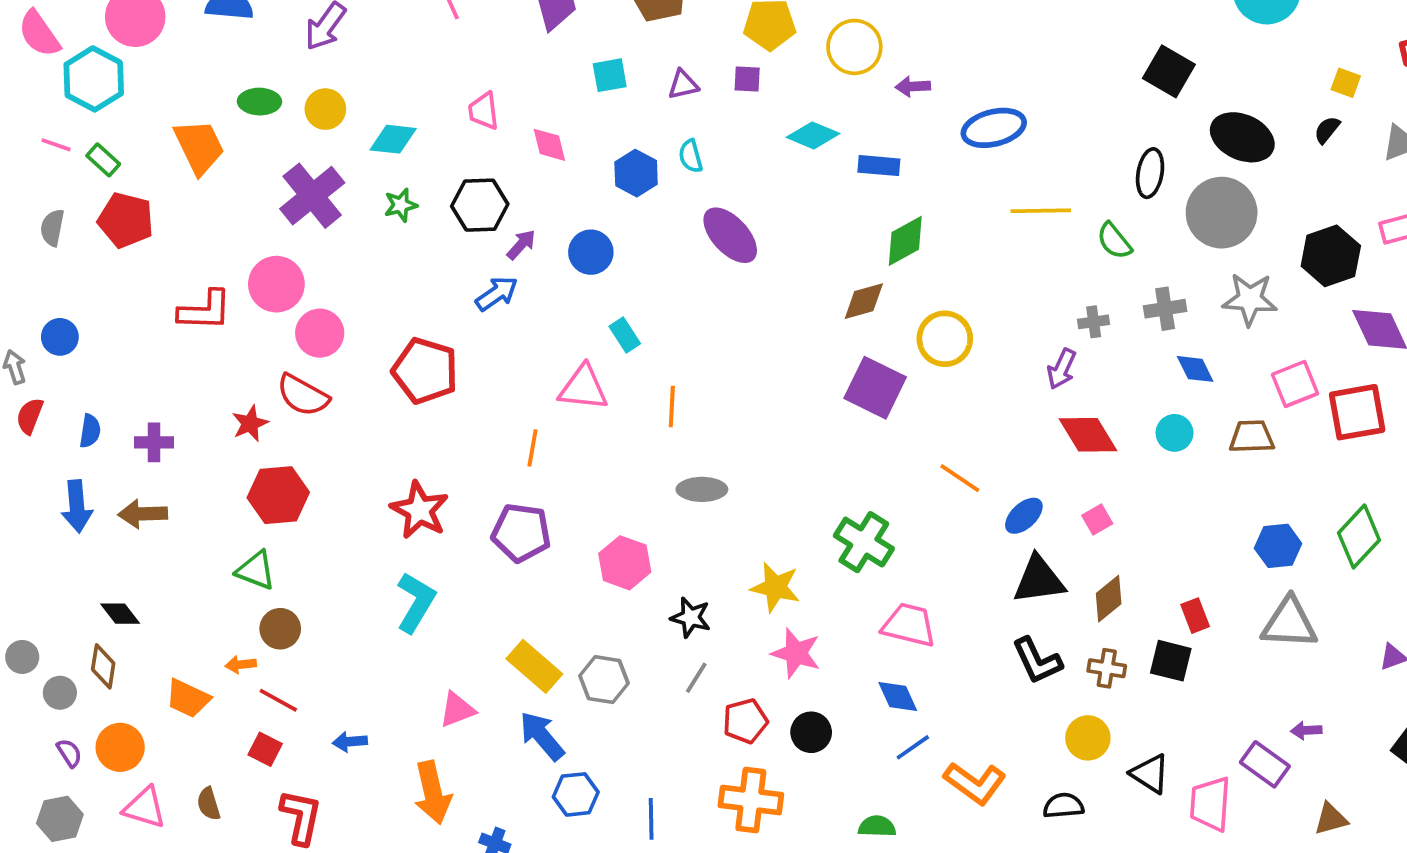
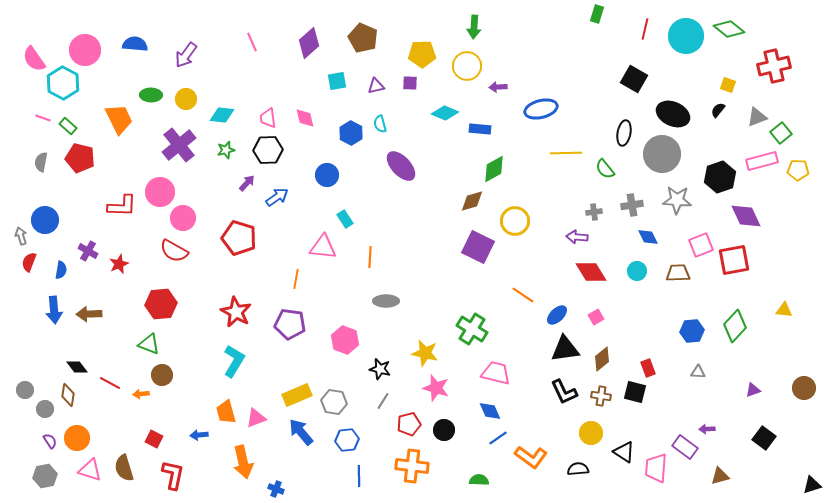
pink trapezoid: (484, 111) -> (268, 118), moved
purple arrow: (521, 245) -> (247, 183), moved
blue circle: (60, 337) -> (45, 220), size x1.4
purple arrow: (1062, 369) -> (577, 237), turned 70
red star: (250, 423) -> (119, 264), moved
purple cross: (154, 442) -> (88, 251), moved, turned 30
gray triangle: (1289, 623) -> (698, 372), size x0.5
yellow rectangle: (534, 666) -> (297, 395), turned -64
orange trapezoid: (188, 698) -> (226, 412), moved, turned 50
red line: (278, 700) -> (110, 383), moved
blue hexagon: (576, 794) -> (347, 440), moved
brown semicircle: (209, 804) -> (124, 468), size x1.5

